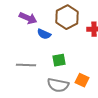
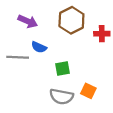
blue semicircle: (44, 34) -> (39, 47), moved
gray line: (26, 65) -> (18, 57), moved

